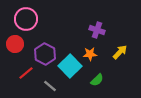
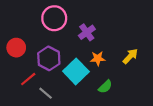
pink circle: (26, 19) -> (54, 18), moved
purple cross: (97, 30) -> (87, 32), moved, turned 35
gray line: (50, 86) -> (46, 93), moved

